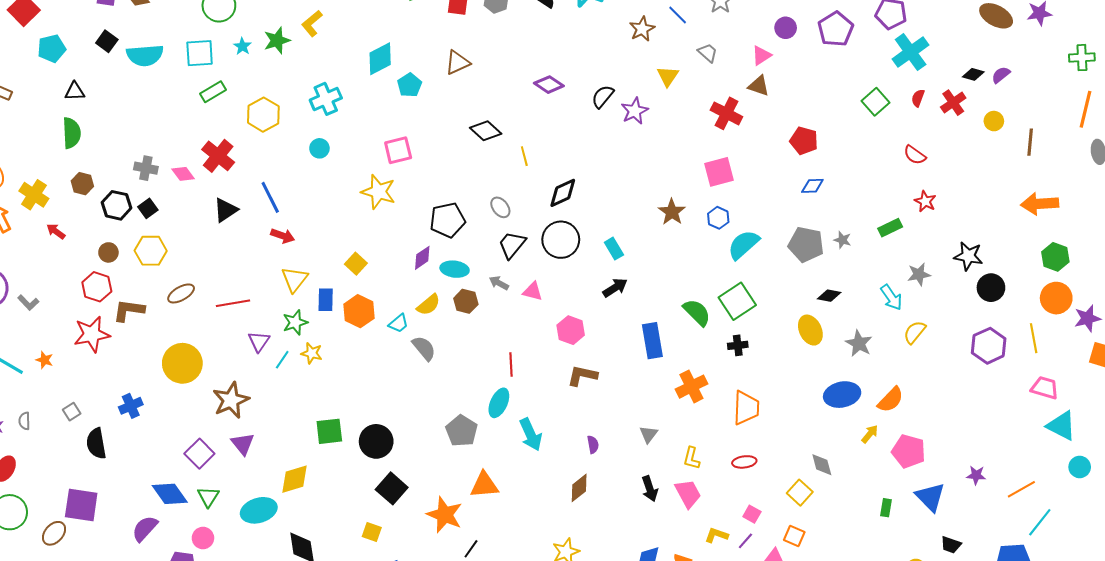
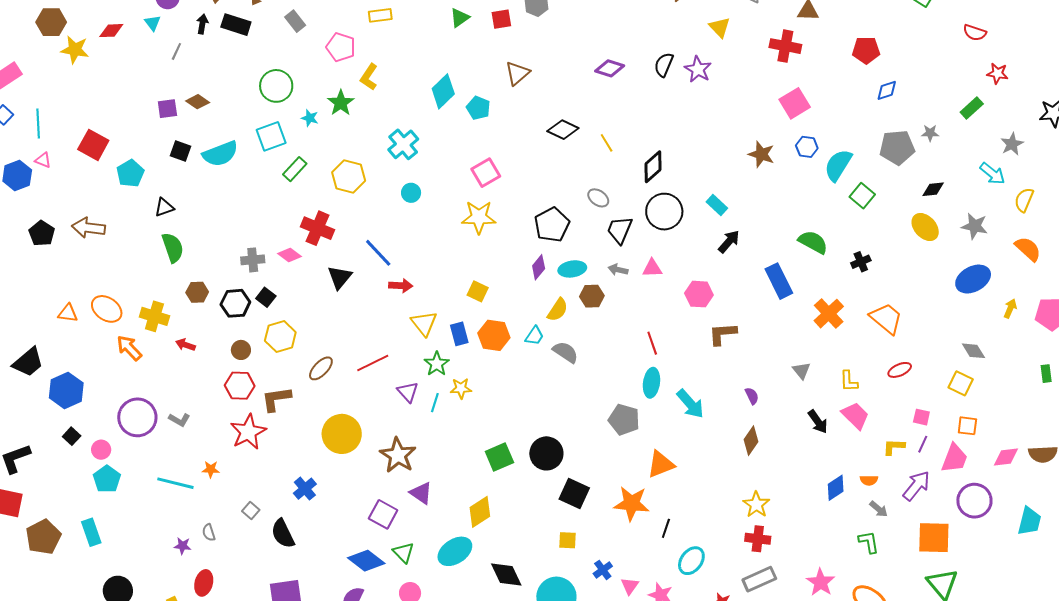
green square: (737, 301) -> (862, 196), moved, size x0.7
orange semicircle: (891, 400) -> (1028, 249), moved, turned -76
orange trapezoid: (746, 408) -> (886, 318), turned -36

